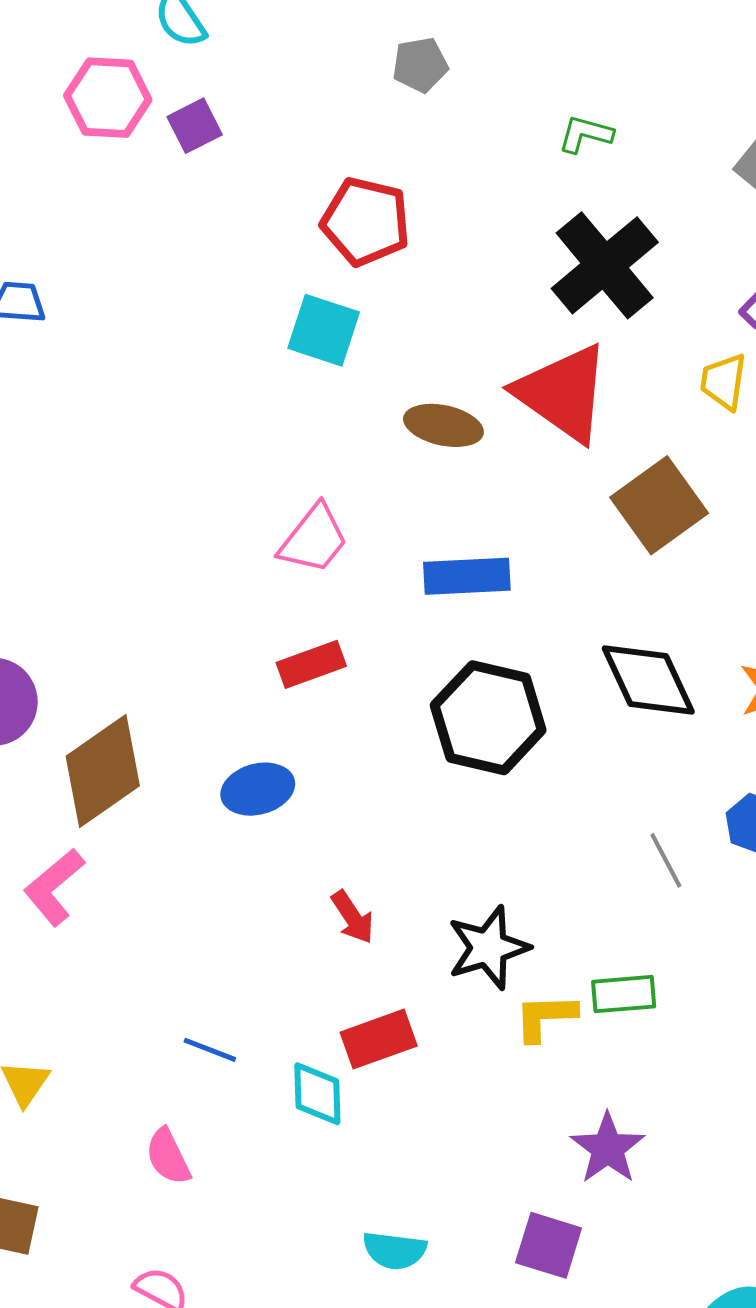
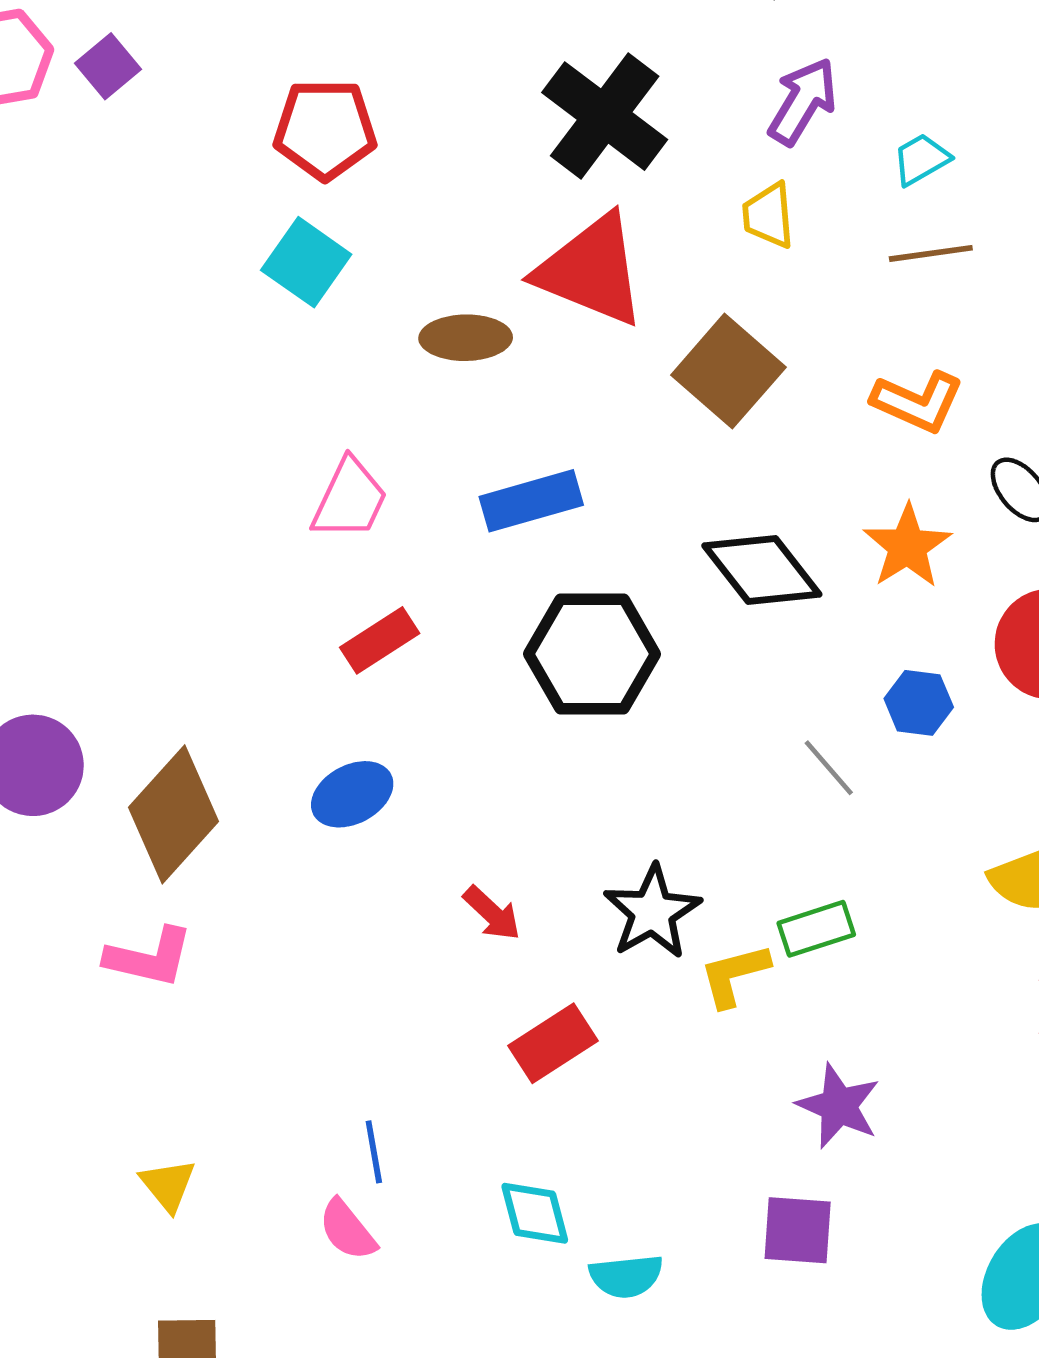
cyan square: (324, 330) -> (306, 262), turned 30
pink L-shape: (54, 887) -> (149, 957), turned -114
blue line: (210, 1050) -> (374, 1152), moved, turned 72
cyan diamond: (317, 1094) -> (535, 1213), moved

